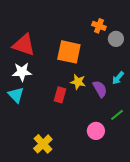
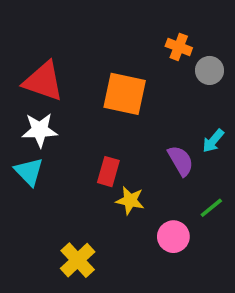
yellow star: (78, 82) -> (130, 200), moved

